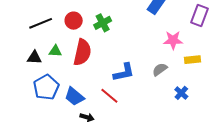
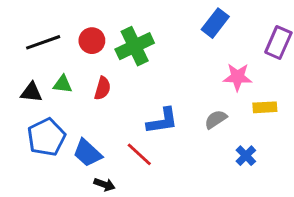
green cross: (103, 23) -> (135, 46), size x1.4
red semicircle: (82, 52) -> (103, 88), size x0.6

